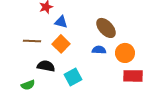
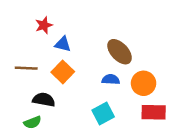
cyan square: (73, 77) -> (103, 114), moved
green semicircle: (28, 85) -> (32, 122), moved

